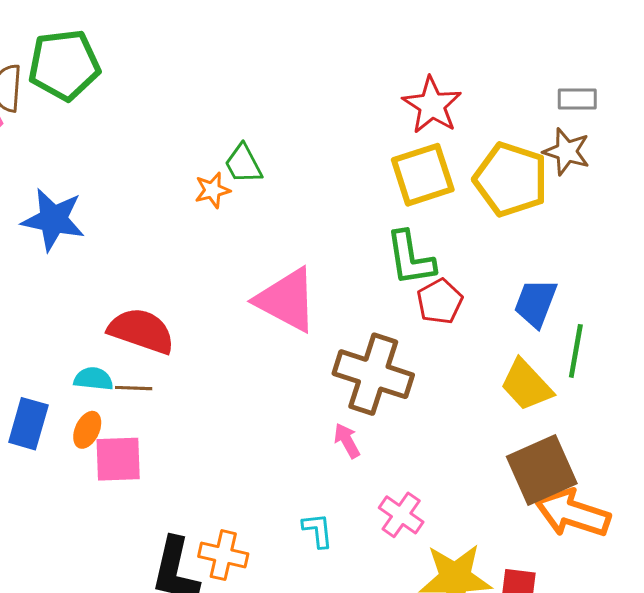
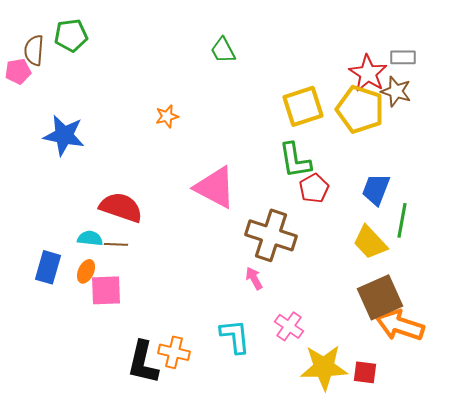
green pentagon: (64, 65) -> (71, 35), size x0.7
red star: (432, 105) -> (368, 73), moved
green trapezoid: (243, 164) -> (223, 50), moved
cyan L-shape: (318, 530) -> (235, 336), size x1.5

